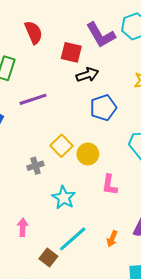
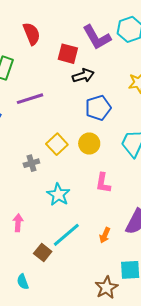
yellow circle: (88, 154) -> (89, 144), moved

